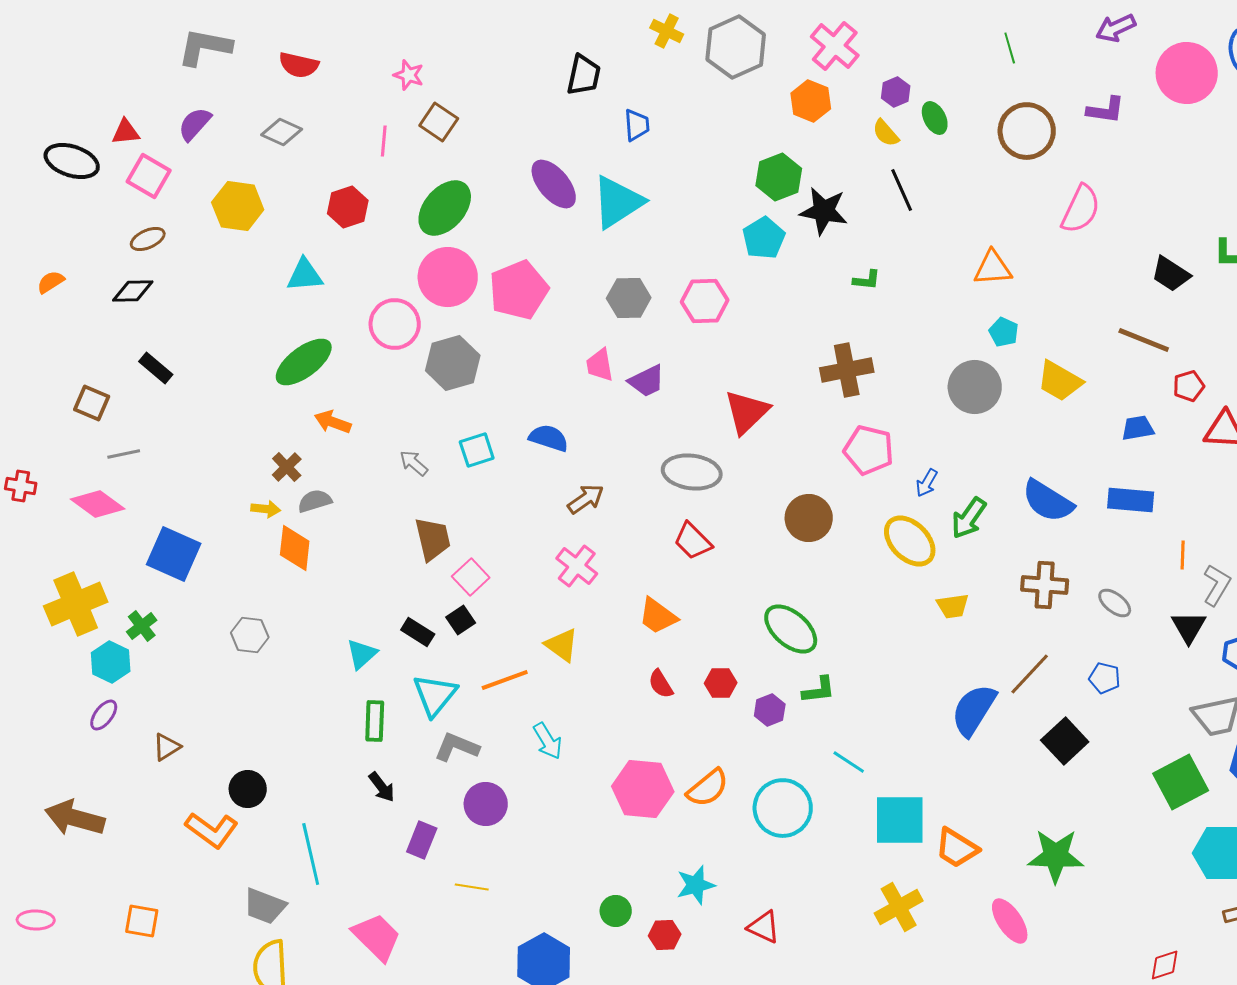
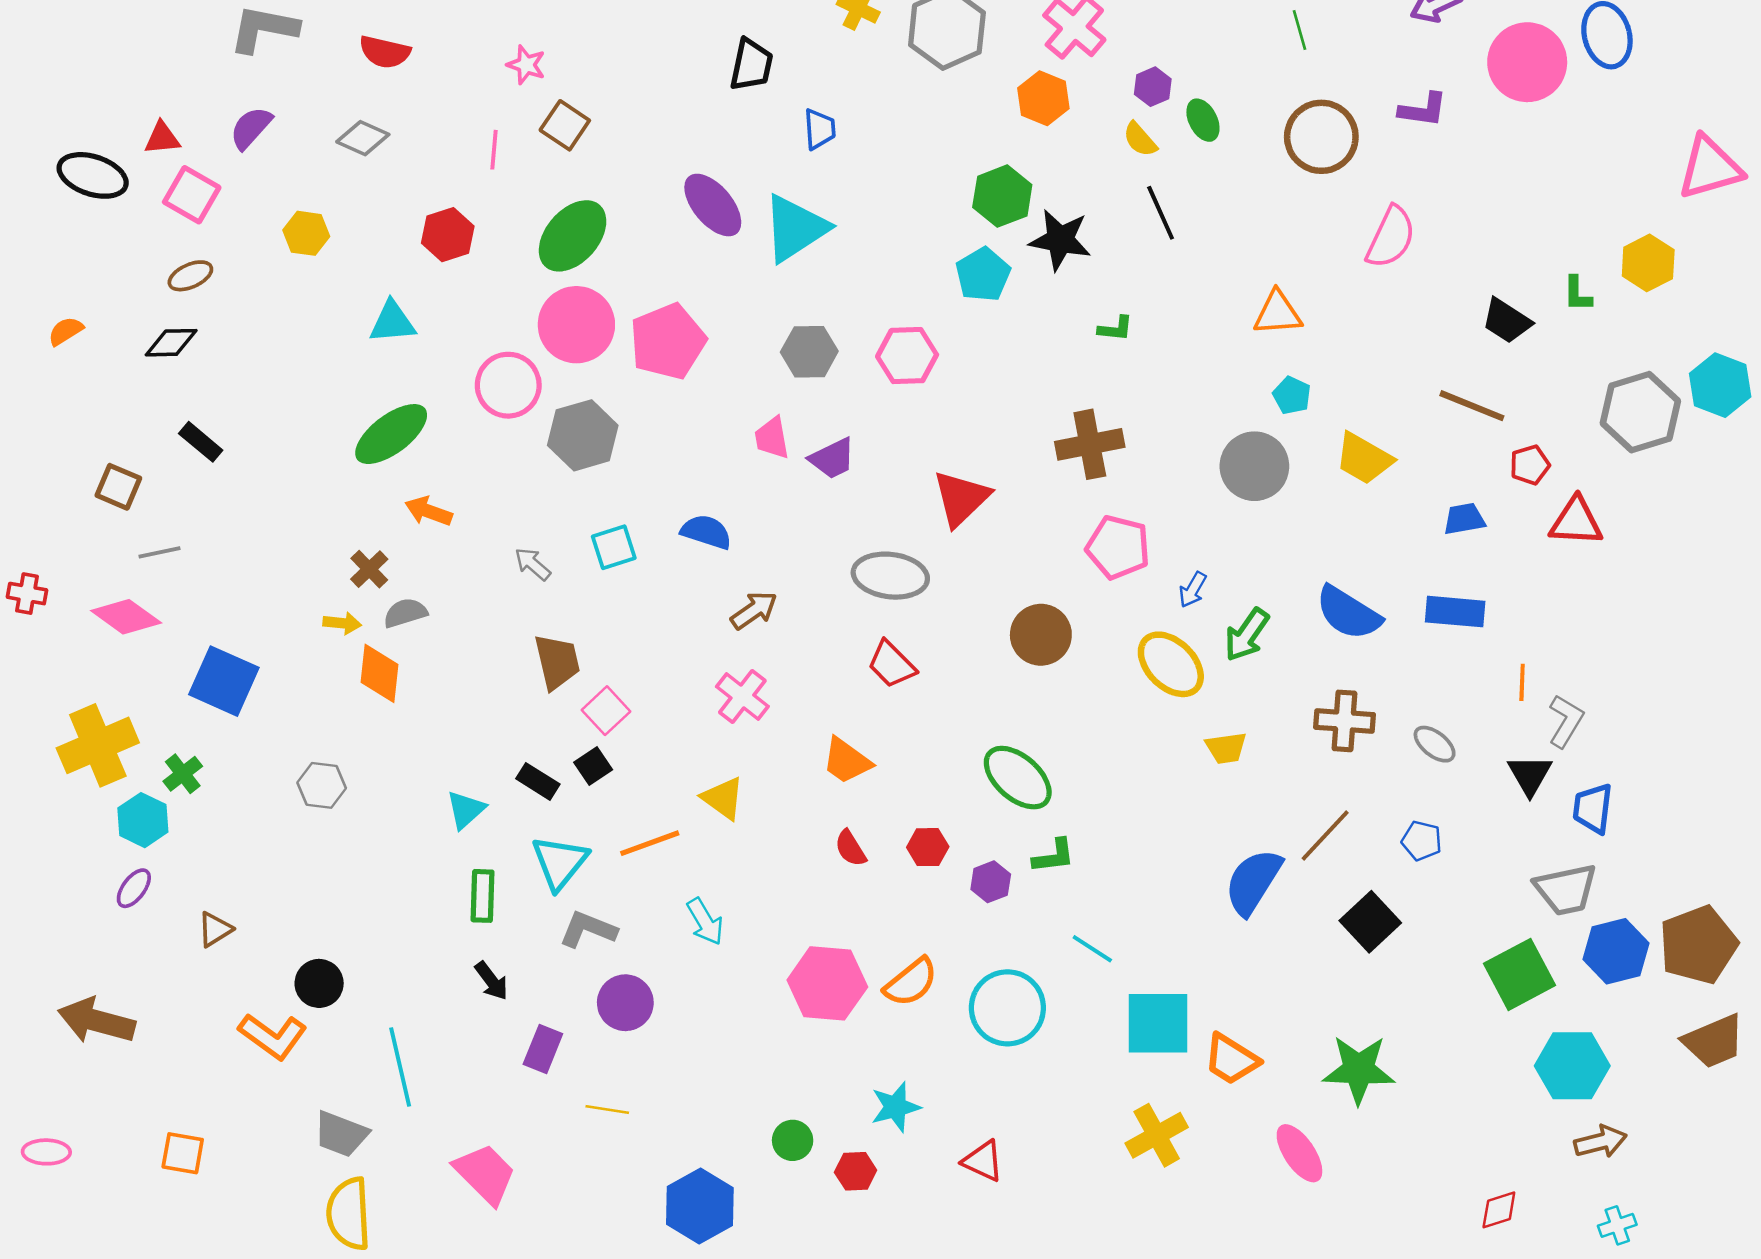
yellow hexagon: (238, 206) -> (306, 233), size x0.7

